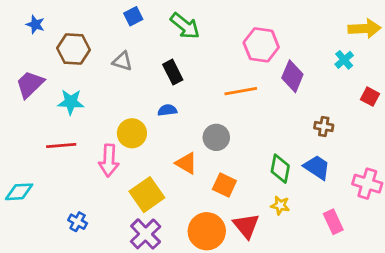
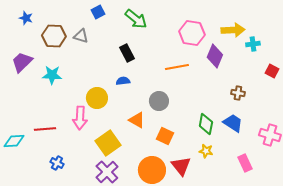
yellow arrow: (365, 29) -> (233, 30), moved
cyan cross: (344, 60) -> (253, 44), turned 32
gray triangle: (122, 61) -> (81, 36), moved
red line: (61, 146) -> (45, 129), moved

